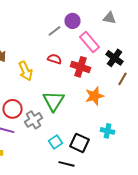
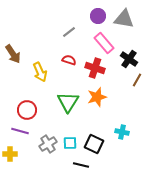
gray triangle: (110, 18) -> (124, 19), size x1.5
purple circle: (72, 21) -> (98, 16), moved
orange star: (94, 96) -> (97, 97), moved
gray cross: (34, 120) -> (48, 144), moved
cyan square: (56, 142) -> (70, 143), turned 32

